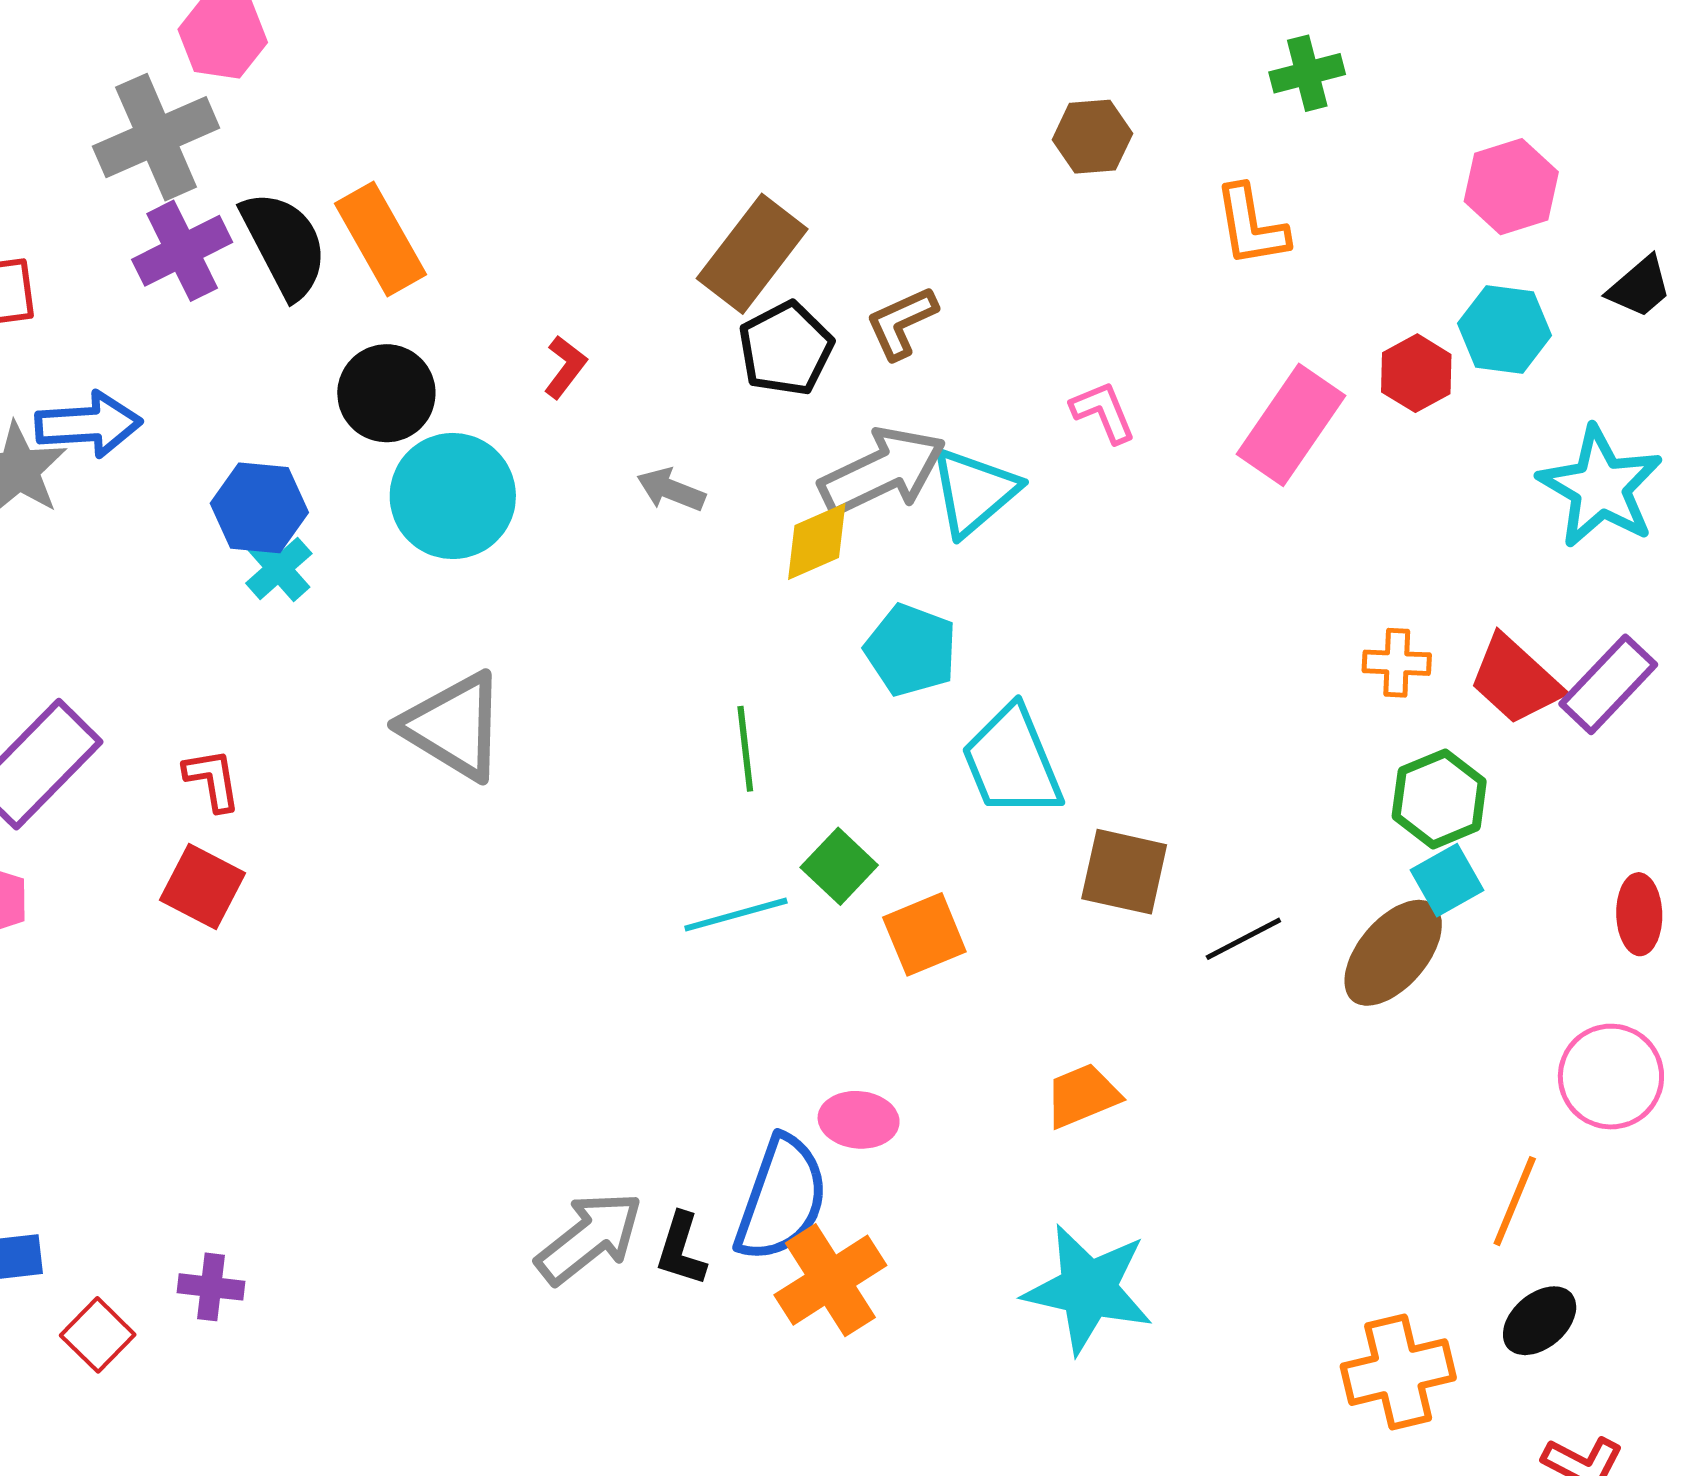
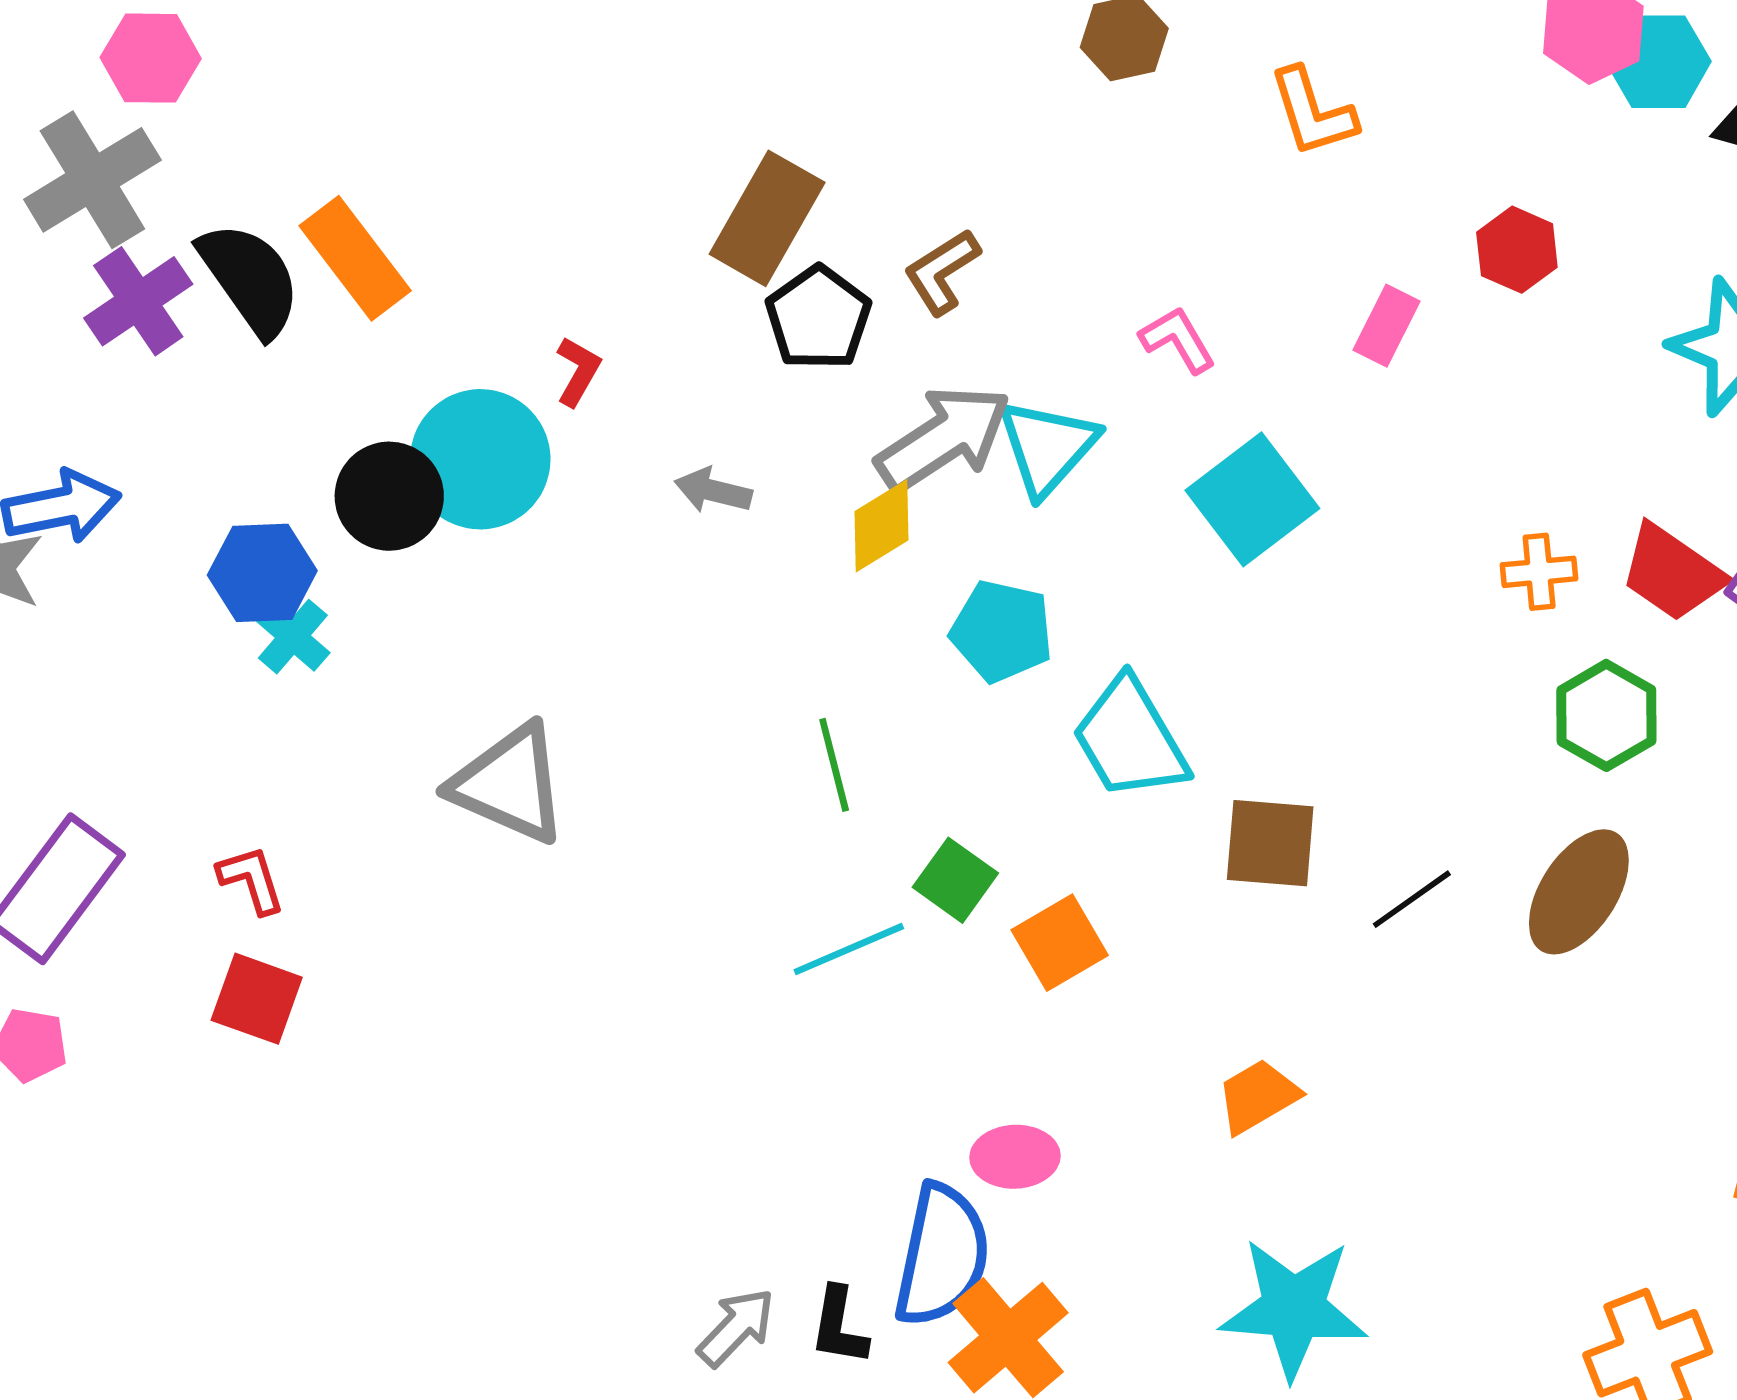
cyan hexagon: (1505, 329) -> (1658, 62), moved
black circle: (386, 393) -> (389, 496), moved
pink rectangle: (1291, 425) -> (1387, 326), size x0.6
cyan circle: (453, 496) -> (480, 459), moved
cyan square: (1447, 880) -> (1252, 499), moved, size x1.6
gray arrow: (589, 1238) -> (736, 1327), size x0.7

